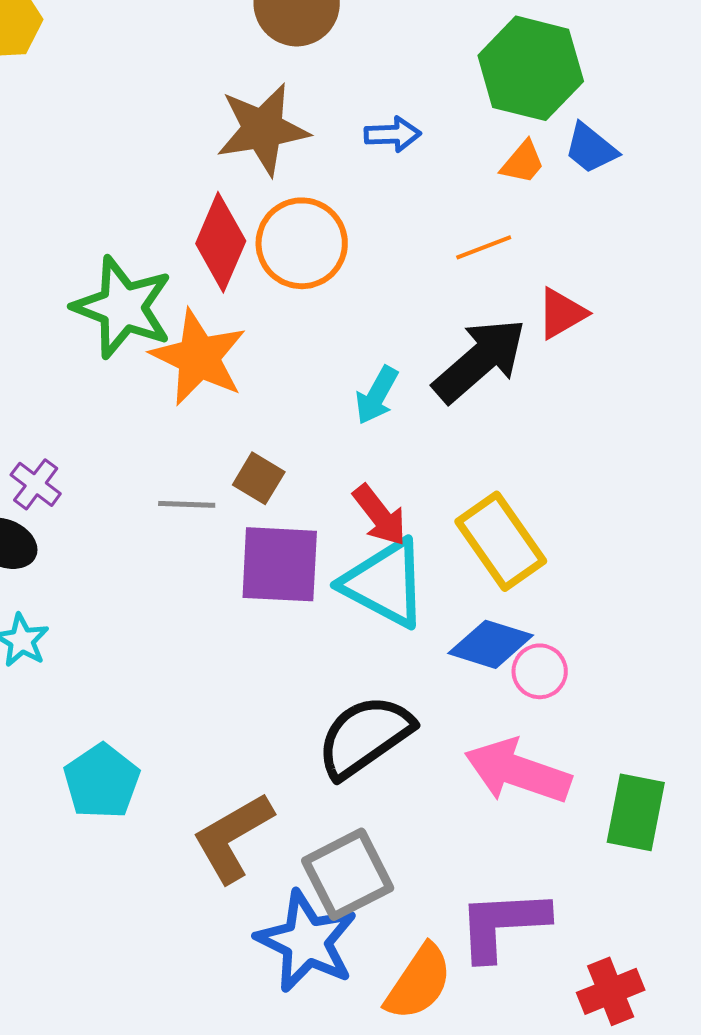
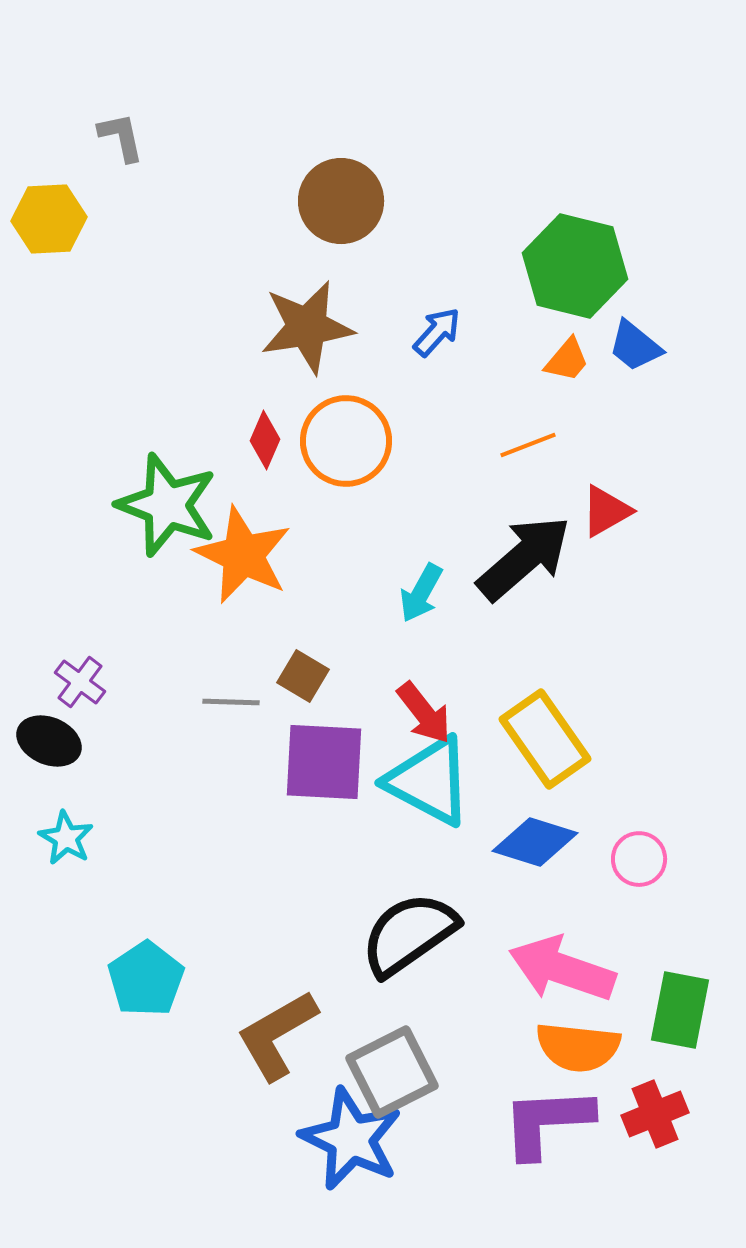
blue arrow: (393, 134) -> (437, 332), turned -46
red diamond: (221, 242) -> (265, 440), size x0.6
pink circle: (540, 671) -> (639, 859), moved
orange semicircle: (419, 982) -> (578, 1047), moved, turned 62
red cross: (611, 991) -> (655, 1114), moved

